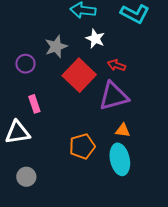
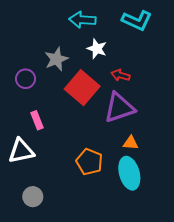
orange pentagon: (82, 146) -> (89, 162), turned -30

